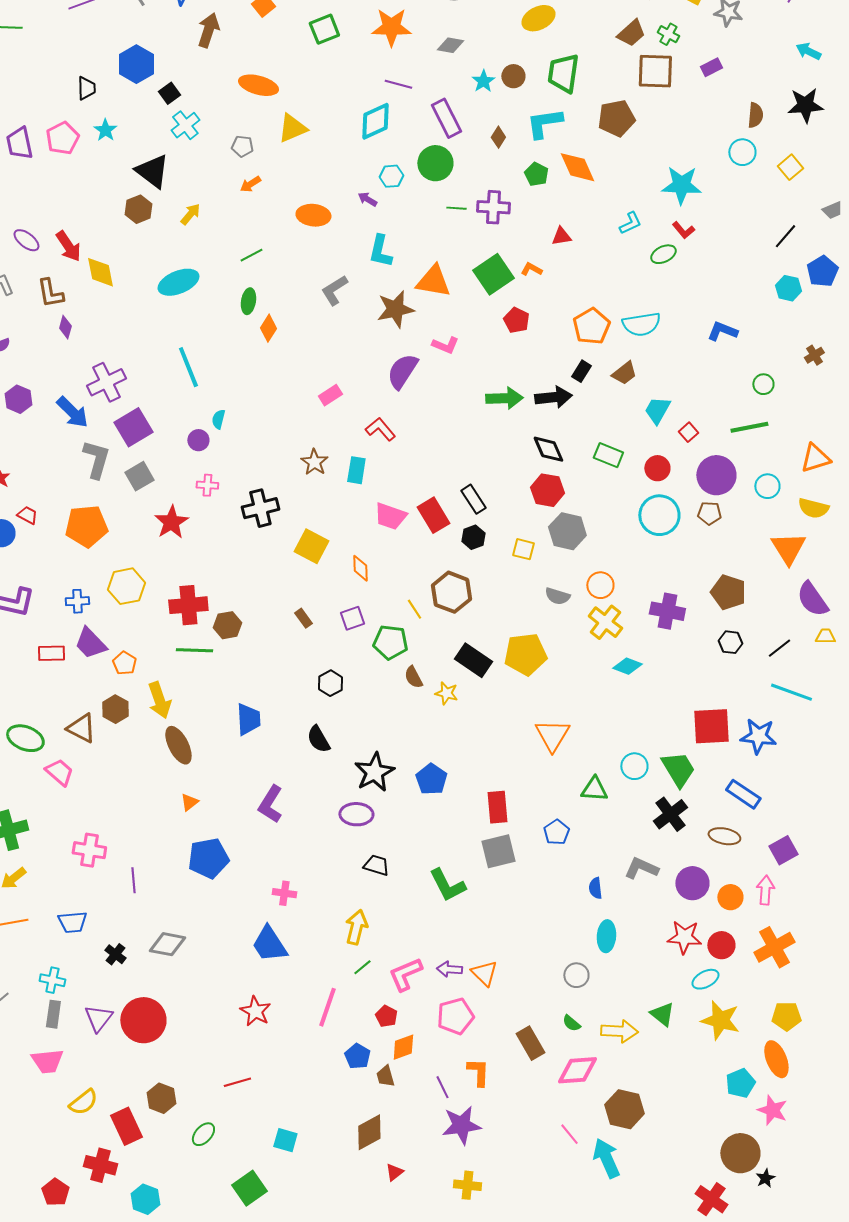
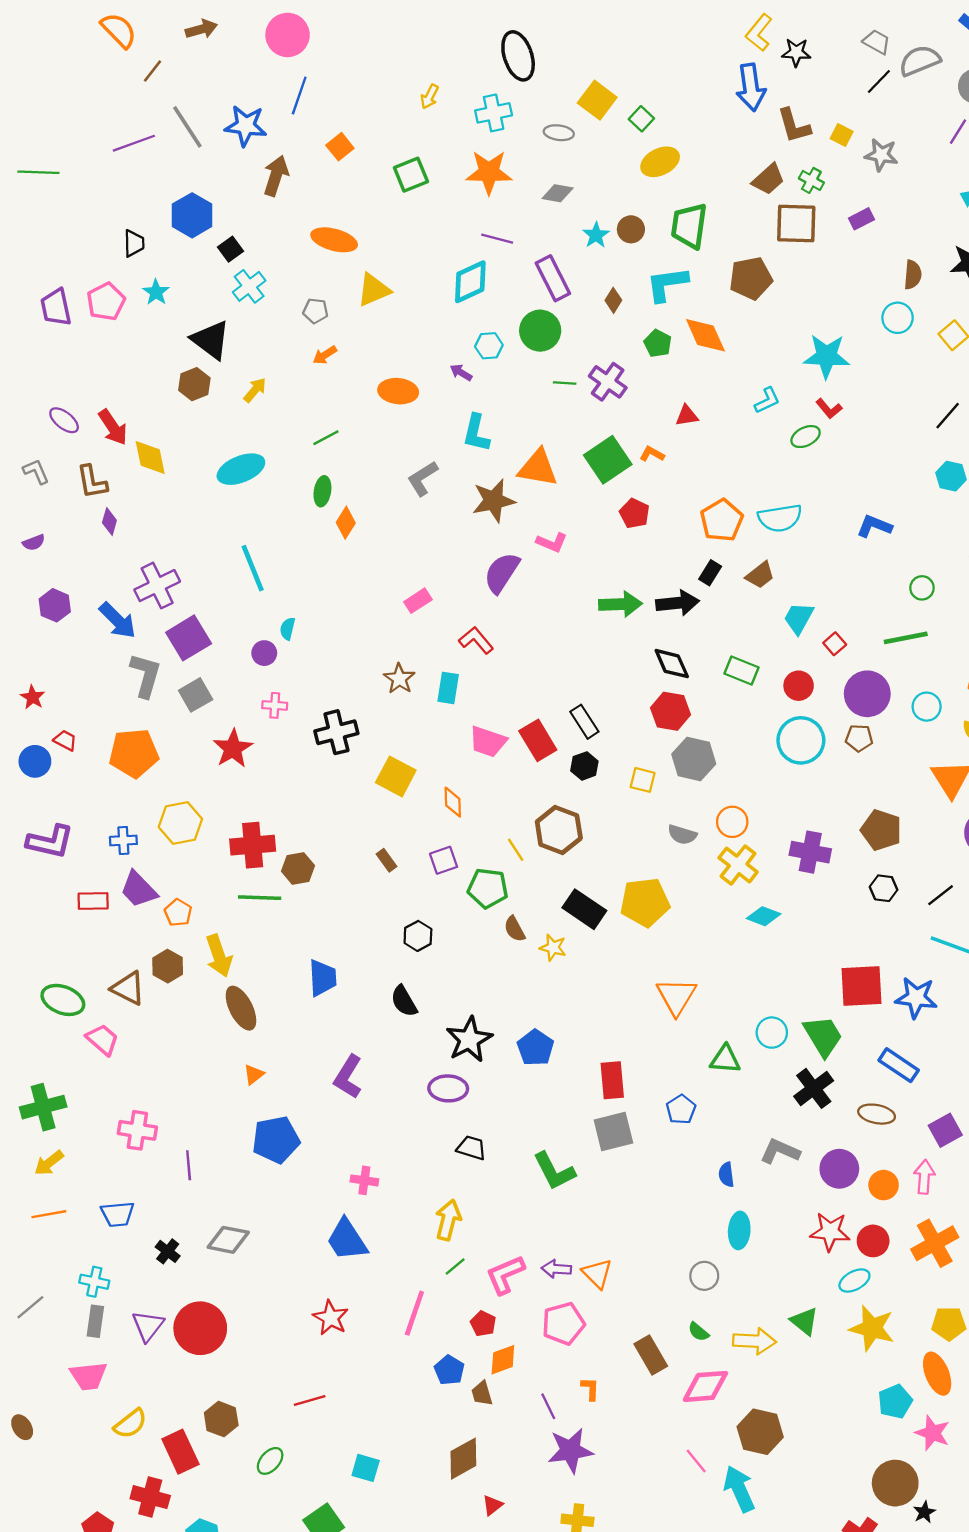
purple cross: (493, 207) -> (608, 382), turned 32
orange L-shape: (478, 1072) -> (590, 1389), size x0.7

